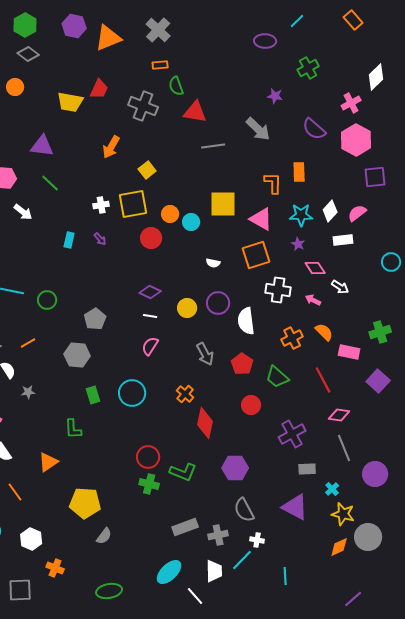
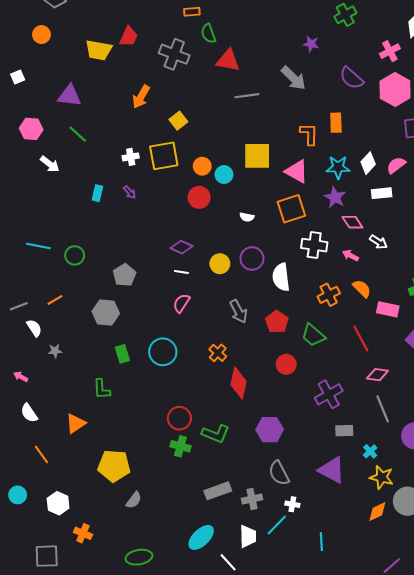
red circle: (151, 238) -> (199, 197), moved
purple star: (298, 244) -> (335, 197), size x1.5

